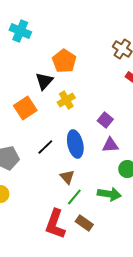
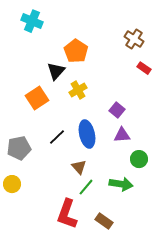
brown rectangle: (84, 223) -> (104, 221), moved

